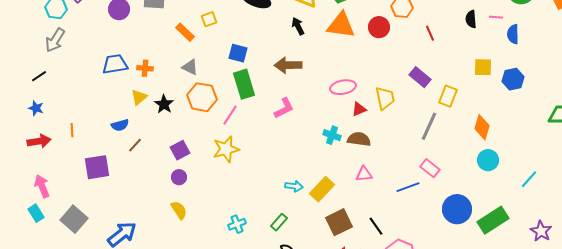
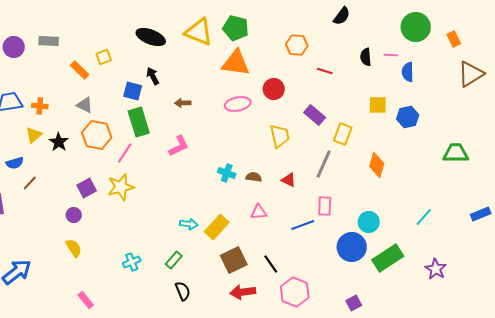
black arrow: (298, 26) -> (153, 76), moved
red circle: (379, 27) -> (274, 89), moved
red line: (430, 33) -> (325, 71), turned -49
brown arrow: (288, 65) -> (183, 103), size x0.6
pink ellipse: (343, 87) -> (238, 104), moved
red triangle: (359, 109) -> (289, 180), moved, turned 49
brown semicircle: (359, 139) -> (254, 177), size x0.7
purple square: (180, 150) -> (87, 188), moved
cyan circle: (488, 160) -> (369, 222), moved
pink rectangle: (430, 168) -> (325, 206), turned 54

